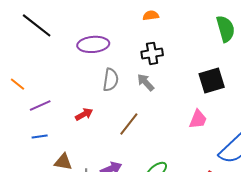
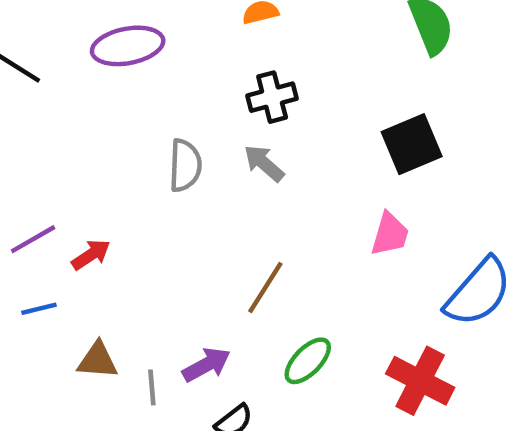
purple ellipse: (93, 44) -> (128, 46), moved
red arrow: (84, 114) -> (91, 255), moved
brown line: (129, 124) -> (265, 287), moved

